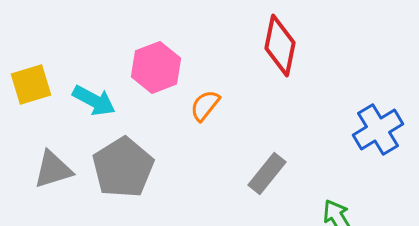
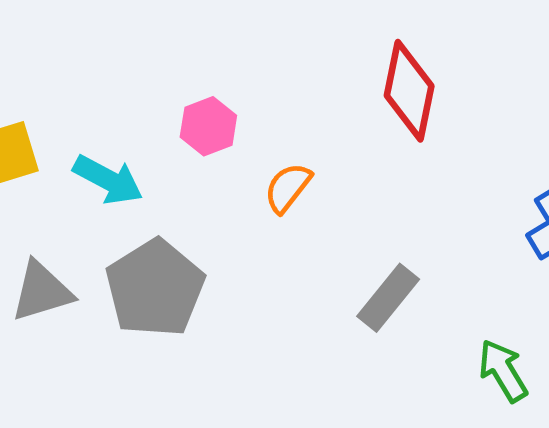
pink hexagon: (156, 67) -> (208, 126), size x0.7

